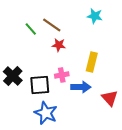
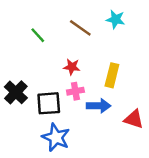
brown line: (52, 25) -> (80, 28), moved
red star: (59, 45) -> (72, 67), moved
red triangle: (110, 98) -> (134, 119), turned -30

